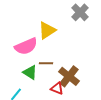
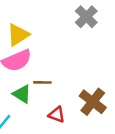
yellow triangle: (47, 30) -> (18, 35), moved
brown cross: (69, 76) -> (93, 102), moved

